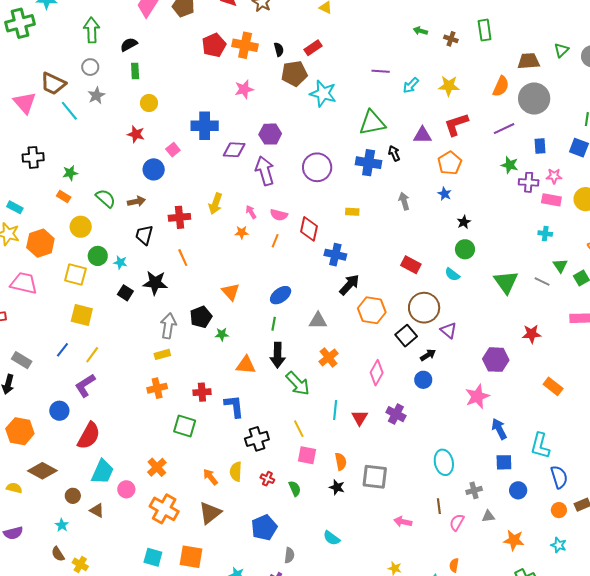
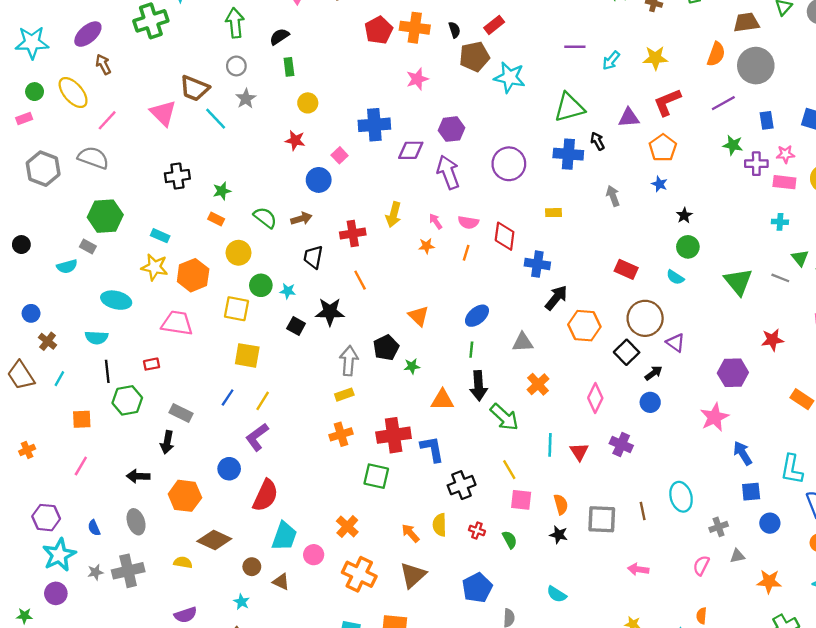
red cross: (202, 392) -> (394, 435), size x1.6
brown line: (439, 506) -> (643, 511), moved

